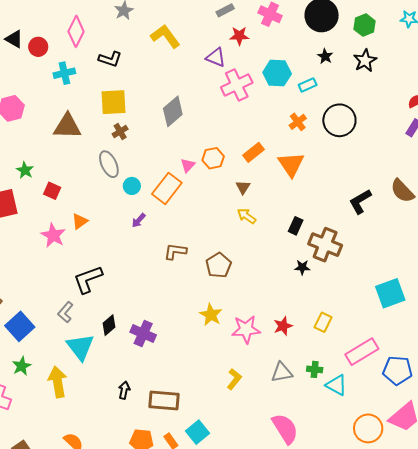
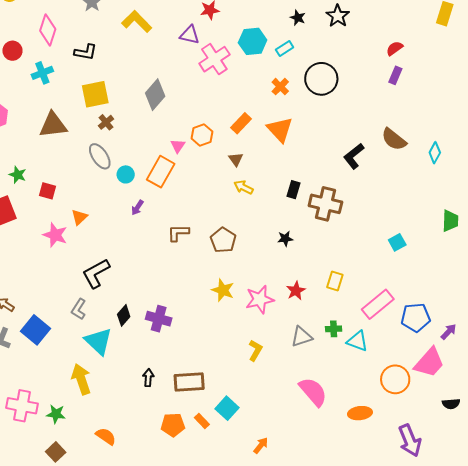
black star: (302, 267) -> (285, 239), moved
cyan square: (390, 293) -> (397, 242), size x0.6
green star: (22, 366) -> (56, 414), moved, turned -30

